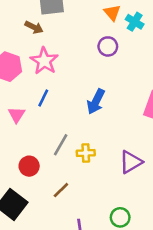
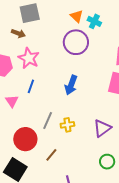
purple circle: (108, 46) -> (76, 42), size x1.6
red circle: (29, 166) -> (25, 139), size x1.5
green circle: (120, 217) -> (107, 162), moved

